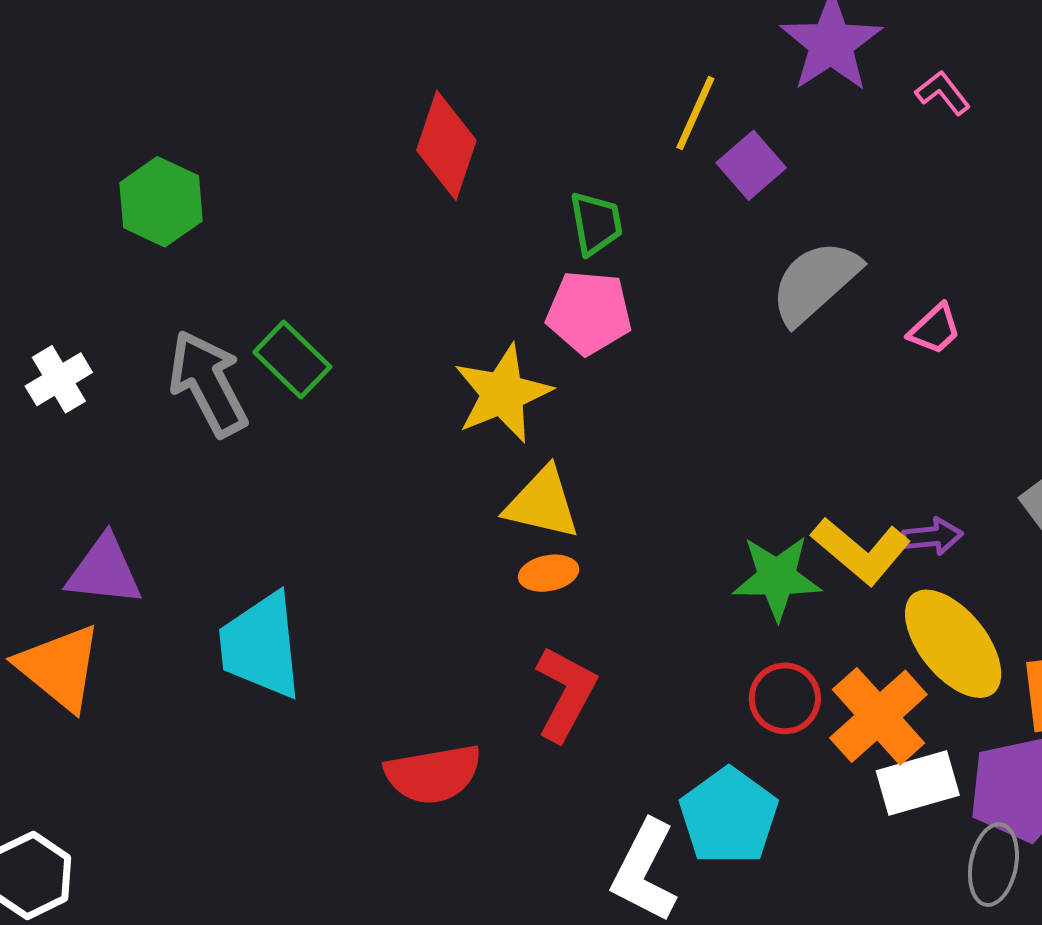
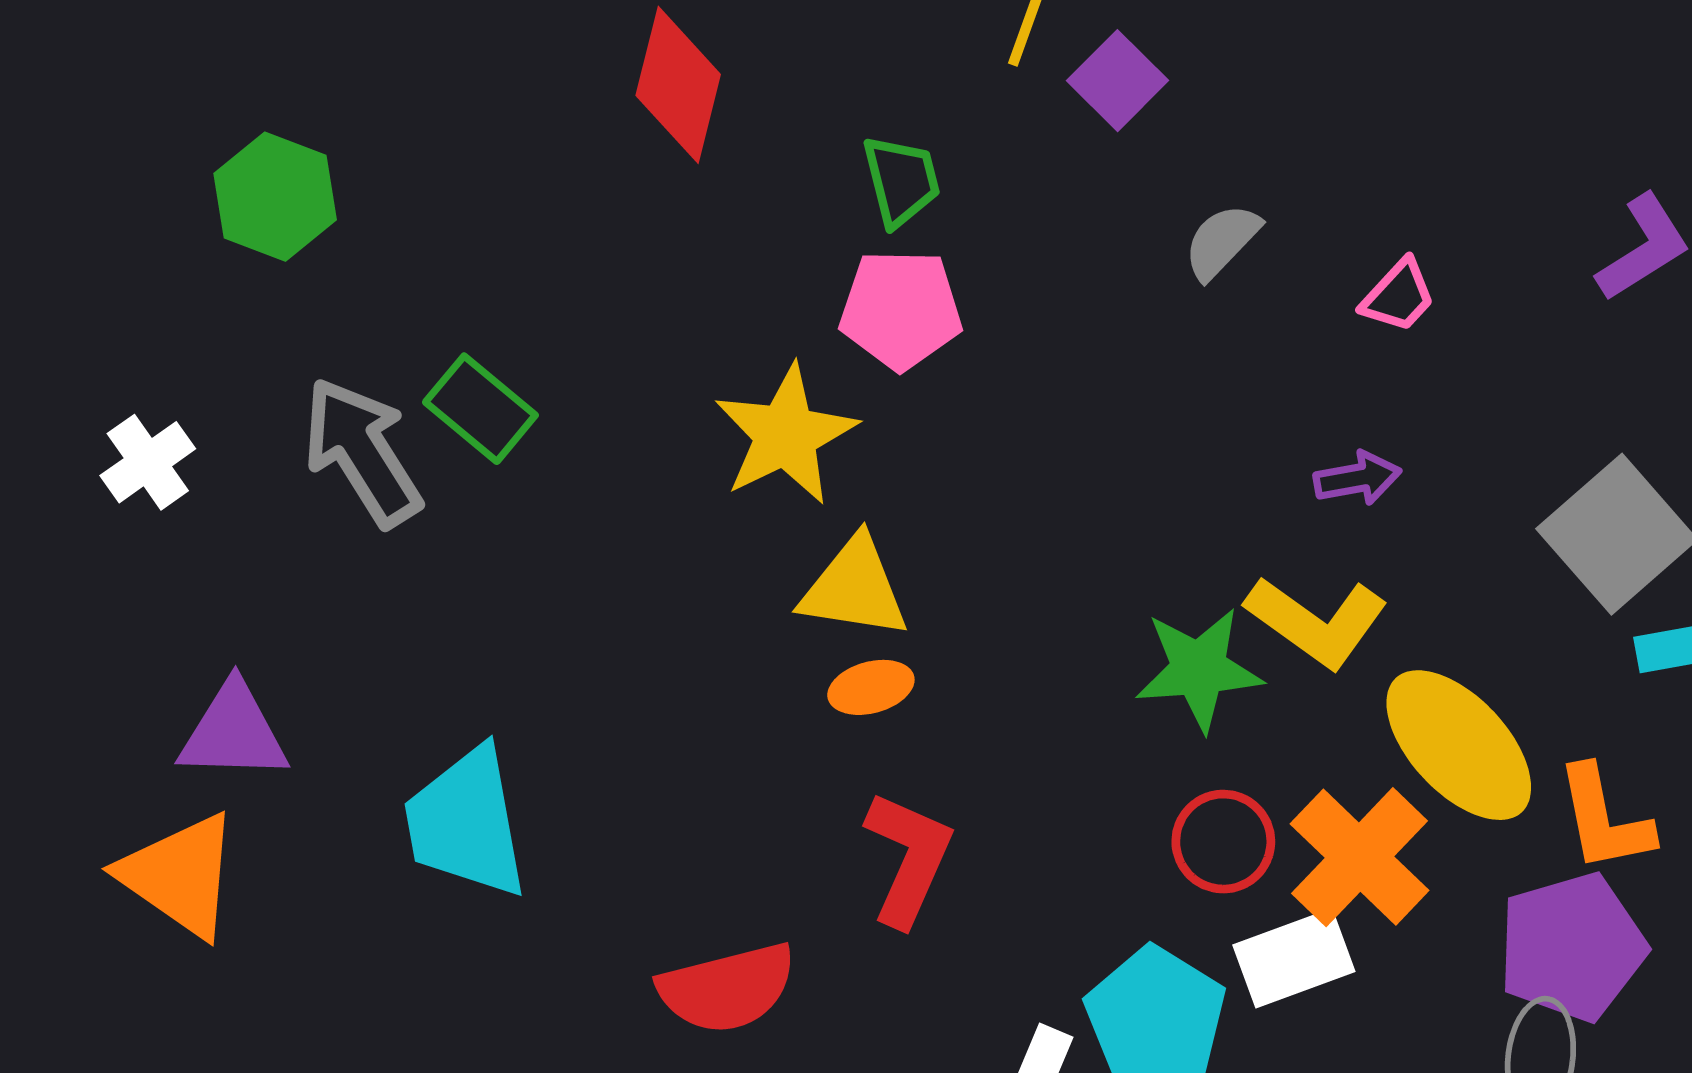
gray semicircle: (815, 282) -> (1222, 241), size x0.6
purple arrow: (933, 536) -> (1357, 478), moved
white rectangle: (918, 783) -> (1294, 958), moved

